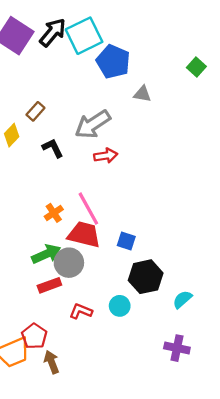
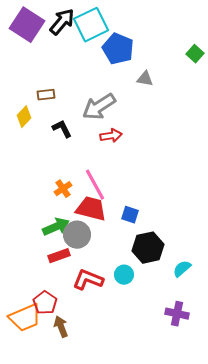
brown rectangle: (35, 111) -> (46, 95), turned 42
red L-shape: (81, 311) -> (88, 280), size x1.4

